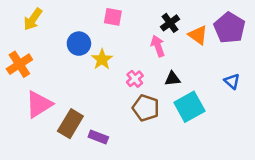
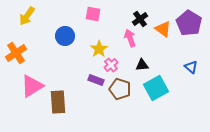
yellow star: (102, 59) -> (99, 49), moved
brown rectangle: (70, 124) -> (58, 102), turned -35
purple rectangle: (98, 137) -> (96, 80), moved

